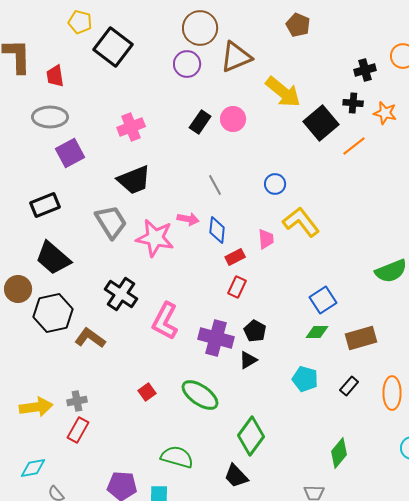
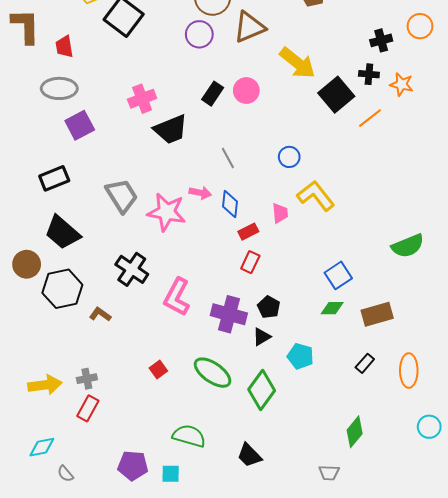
black trapezoid: (134, 180) -> (171, 129), moved
brown L-shape: (90, 338) -> (100, 314), size x0.7
cyan pentagon: (305, 379) -> (300, 356), moved
green diamond: (251, 436) -> (262, 390), moved

